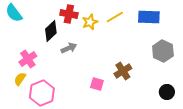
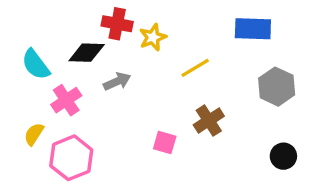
cyan semicircle: (14, 13) -> (36, 64), moved
yellow line: (115, 17) -> (195, 68), moved
black diamond: (51, 31) -> (87, 53), turned 45
pink cross: (28, 59) -> (66, 100), moved

